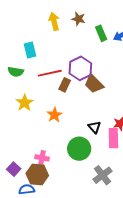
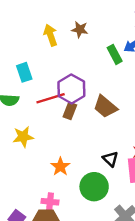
green rectangle: (101, 33) -> (115, 54), moved
purple hexagon: (80, 68) -> (71, 89), moved
yellow star: (25, 103) -> (23, 137), turned 30
orange star: (54, 115) -> (60, 167), moved

